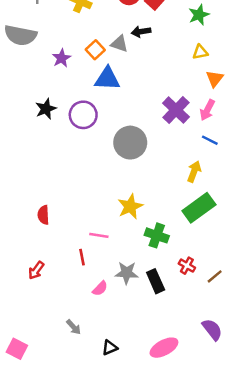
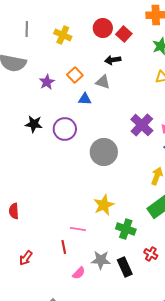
gray triangle: (119, 44) -> (103, 82), moved
blue triangle: (107, 79) -> (85, 99), size x0.6
black star: (46, 109) -> (34, 124), turned 30
red semicircle: (43, 215) -> (14, 211), moved

